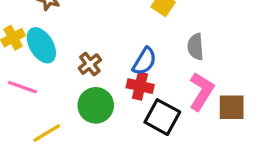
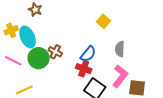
brown cross: (90, 64) -> (55, 52), turned -32
green circle: (96, 105) -> (39, 58), moved

